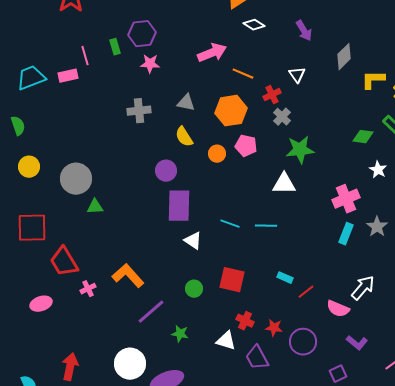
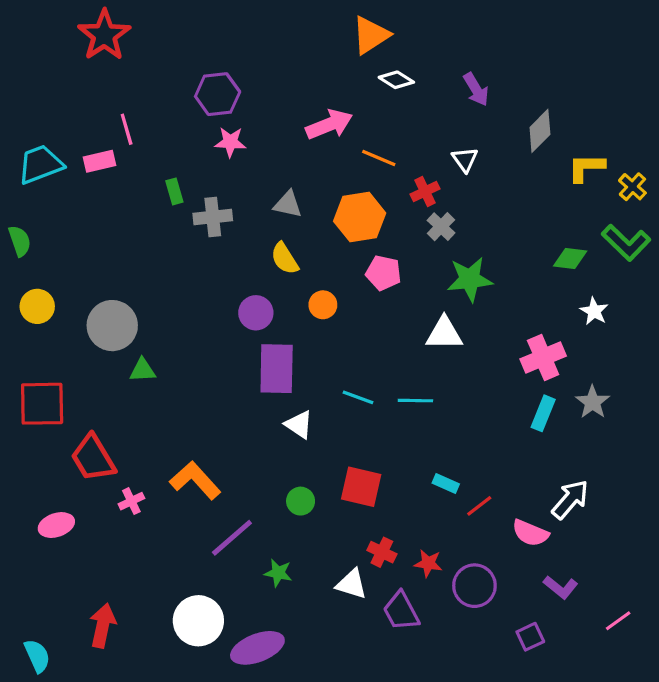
green rectangle: (115, 47) -> (174, 191), moved
orange circle: (217, 154) -> (323, 305), moved

